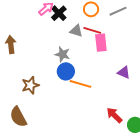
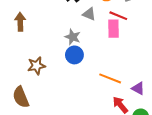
red line: (92, 30) -> (118, 16), moved
purple triangle: (124, 72) -> (138, 88), moved
orange line: (80, 84) -> (110, 78), moved

